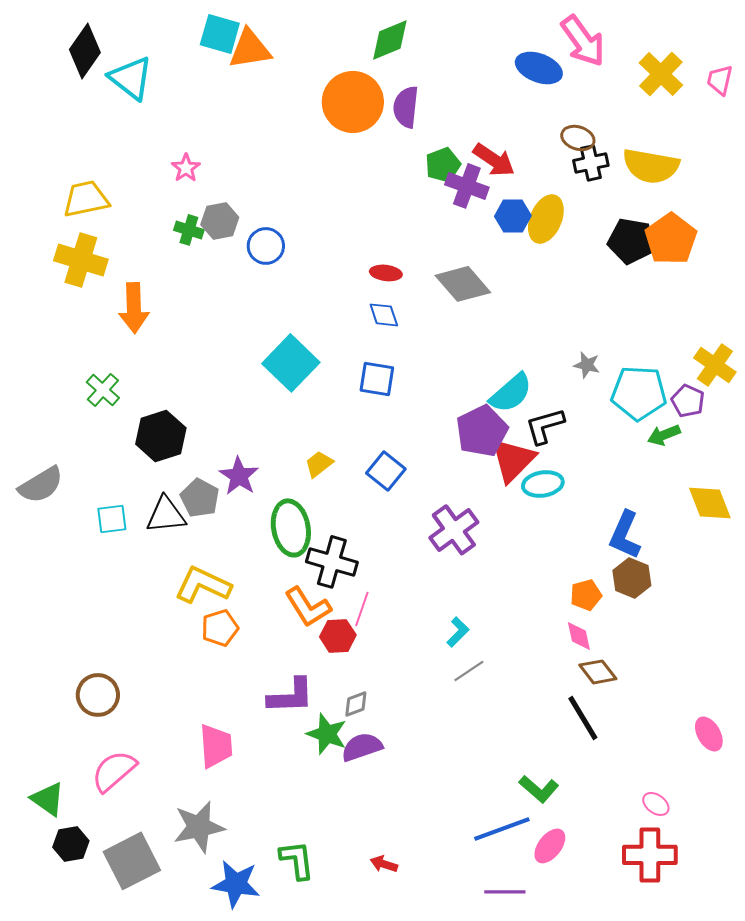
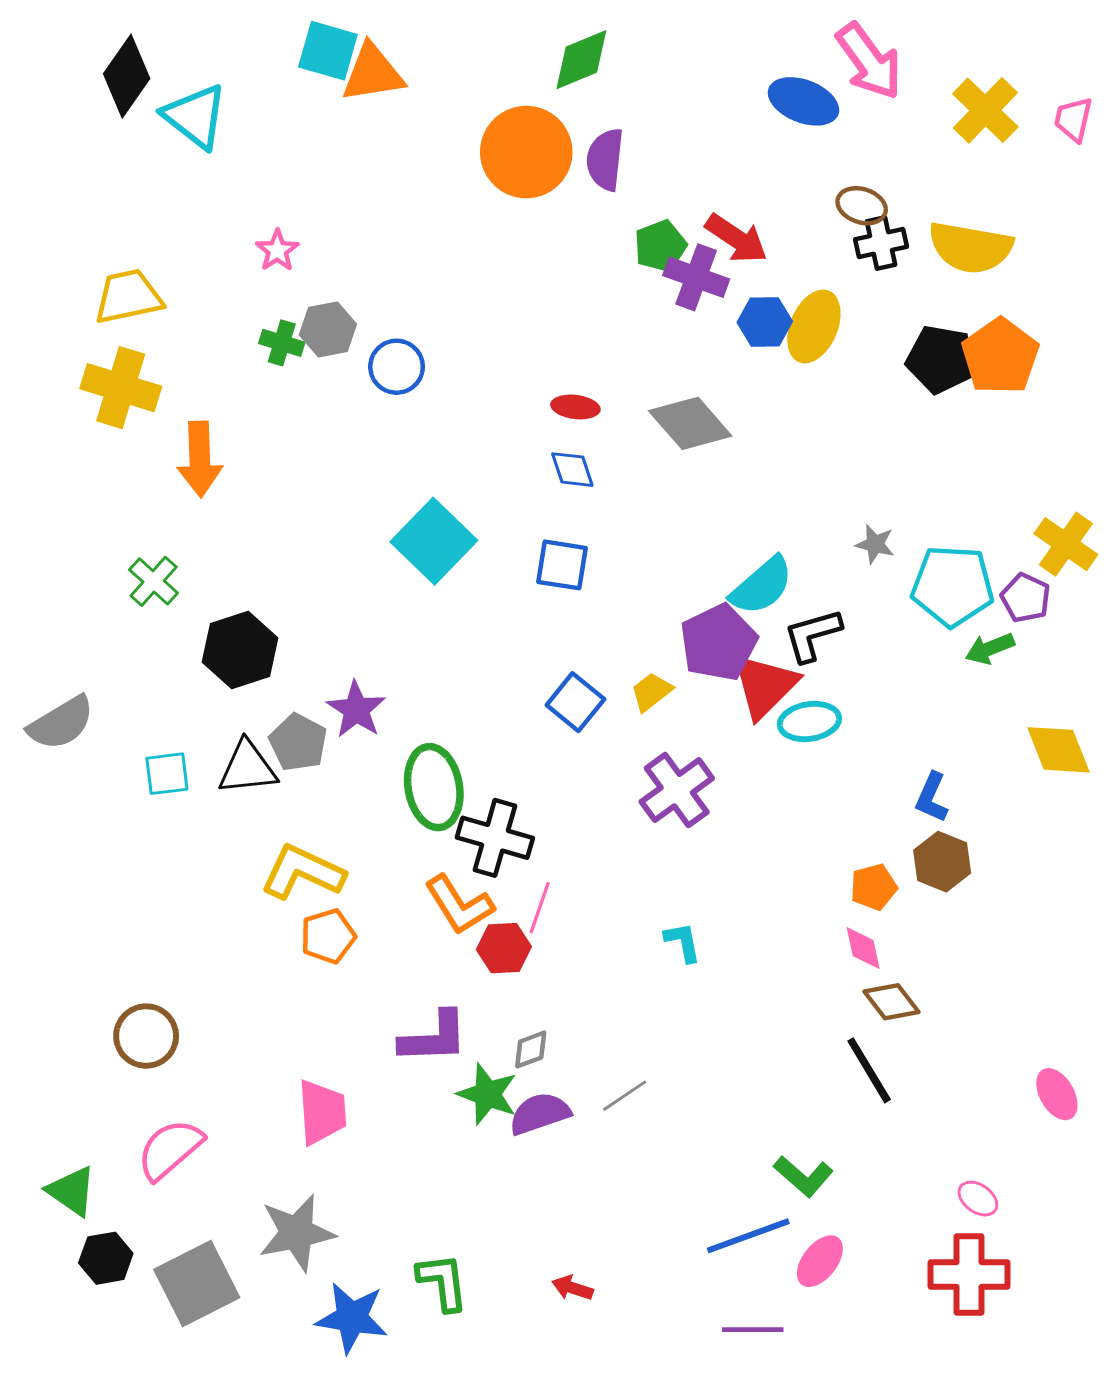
yellow trapezoid: (319, 464) -> (651, 692), moved
blue L-shape: (625, 535) -> (932, 798), size x0.7
cyan L-shape: (458, 632) -> (683, 942), turned -56
gray line: (469, 671) -> (625, 1096), moved

